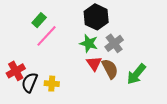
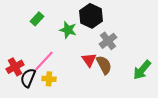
pink line: (46, 36) -> (44, 61), moved
green star: (89, 43) -> (68, 30), moved
green arrow: (136, 74) -> (142, 70), moved

